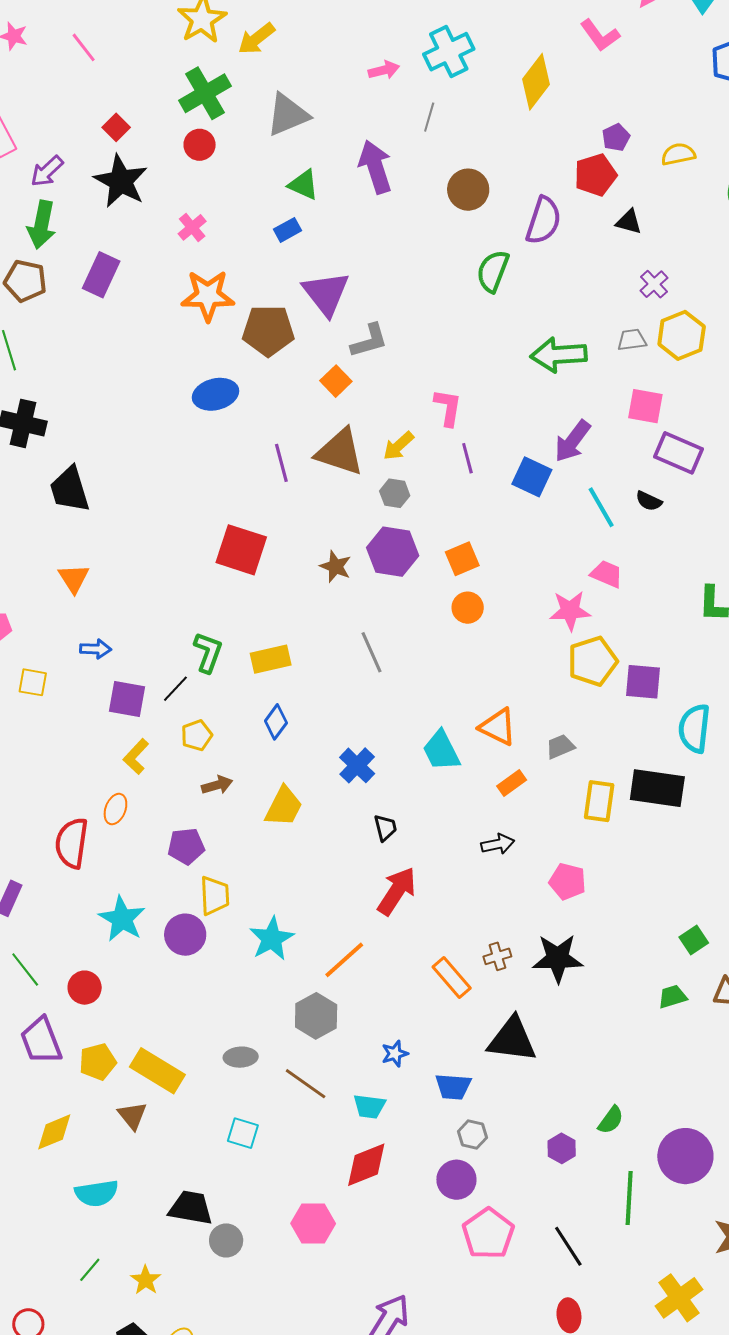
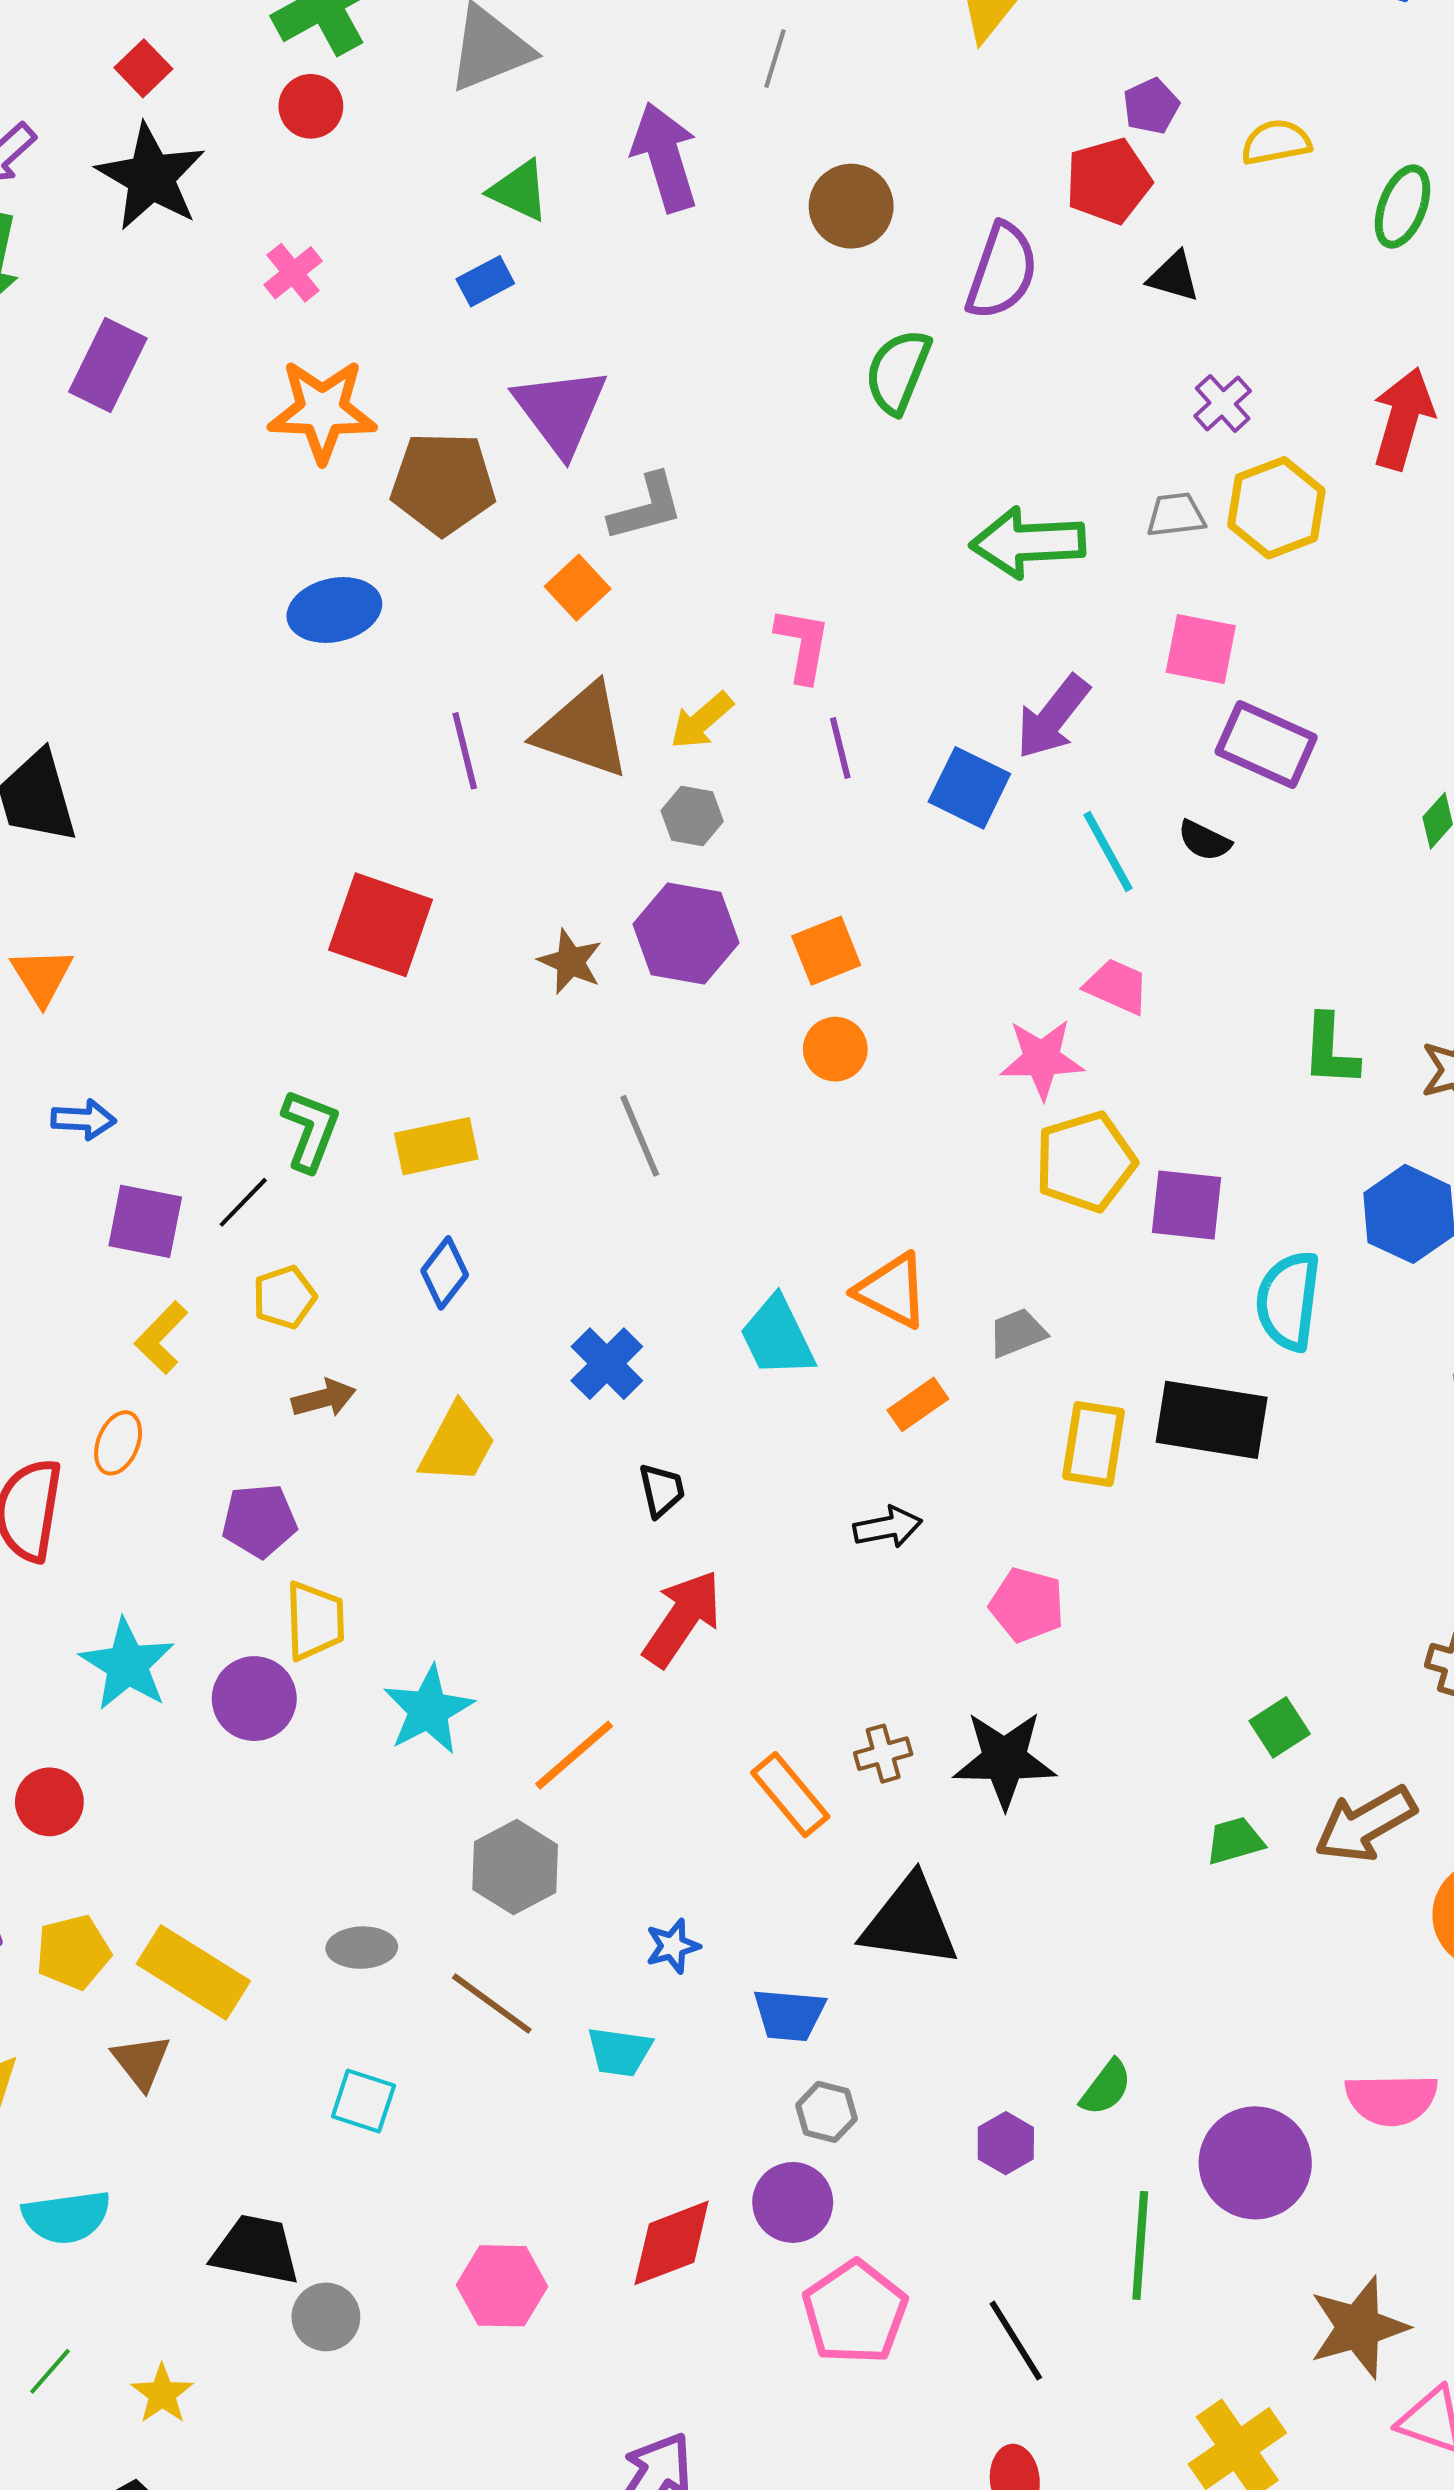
red diamond: (366, 1165) -> (672, 2243), moved

